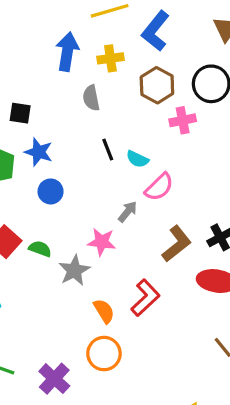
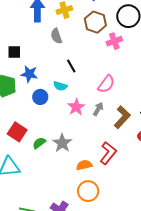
cyan semicircle: (137, 159) -> (60, 86), moved
gray arrow: (128, 212) -> (98, 109), moved
pink star: (102, 242) -> (76, 107), moved, turned -30
green semicircle: (40, 249) -> (39, 143), moved, turned -48
orange semicircle: (104, 311) -> (84, 165), turned -63

